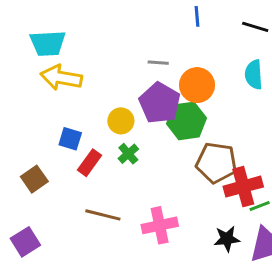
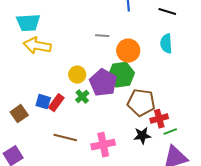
purple pentagon: (160, 103) -> (103, 83), moved
blue square: (70, 139) -> (43, 102), moved
red cross: (243, 187) -> (159, 119), size x0.7
black star: (227, 239) -> (142, 136), moved

